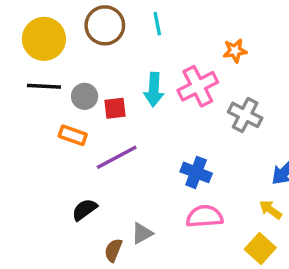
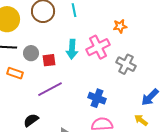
orange rectangle: (73, 135) -> (15, 73), moved

